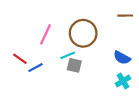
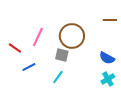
cyan line: (68, 55) -> (58, 77), moved, turned -32
red line: (20, 59) -> (15, 48), moved
gray square: (74, 65) -> (62, 55), moved

